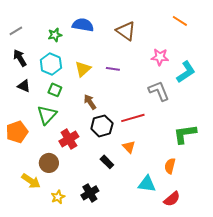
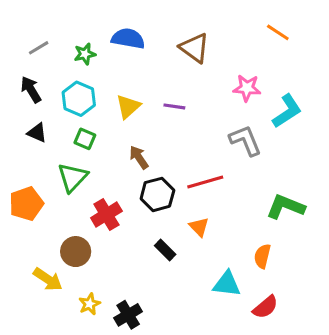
gray line: (16, 31) -> (39, 48), moved
green L-shape: (185, 134) -> (285, 207), turned 30
black cross: (90, 193) -> (128, 315), moved

